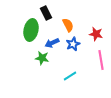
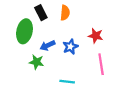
orange semicircle: (68, 25) -> (65, 13), moved, turned 32
cyan line: (70, 76) -> (67, 82), turned 40

